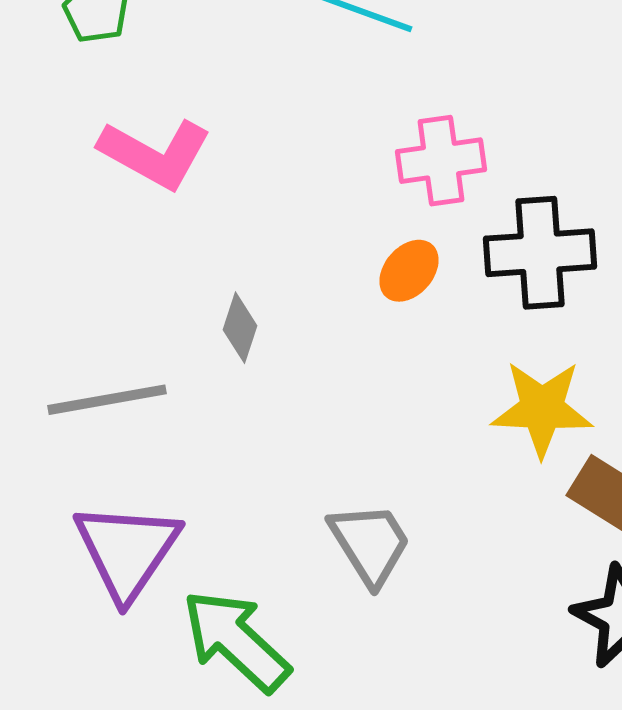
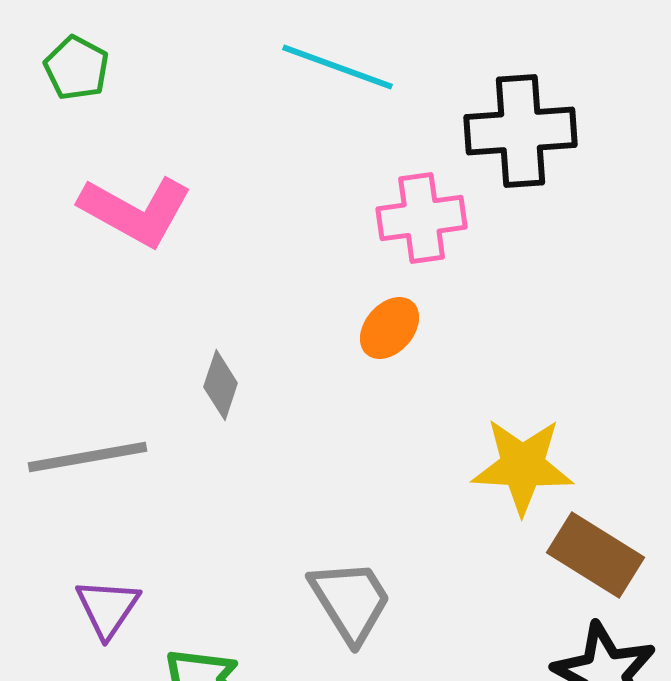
black cross: (540, 253) -> (521, 131), moved
purple triangle: (127, 551) -> (108, 608), size x0.6

